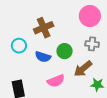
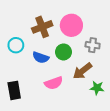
pink circle: (90, 16) -> (71, 25), moved

